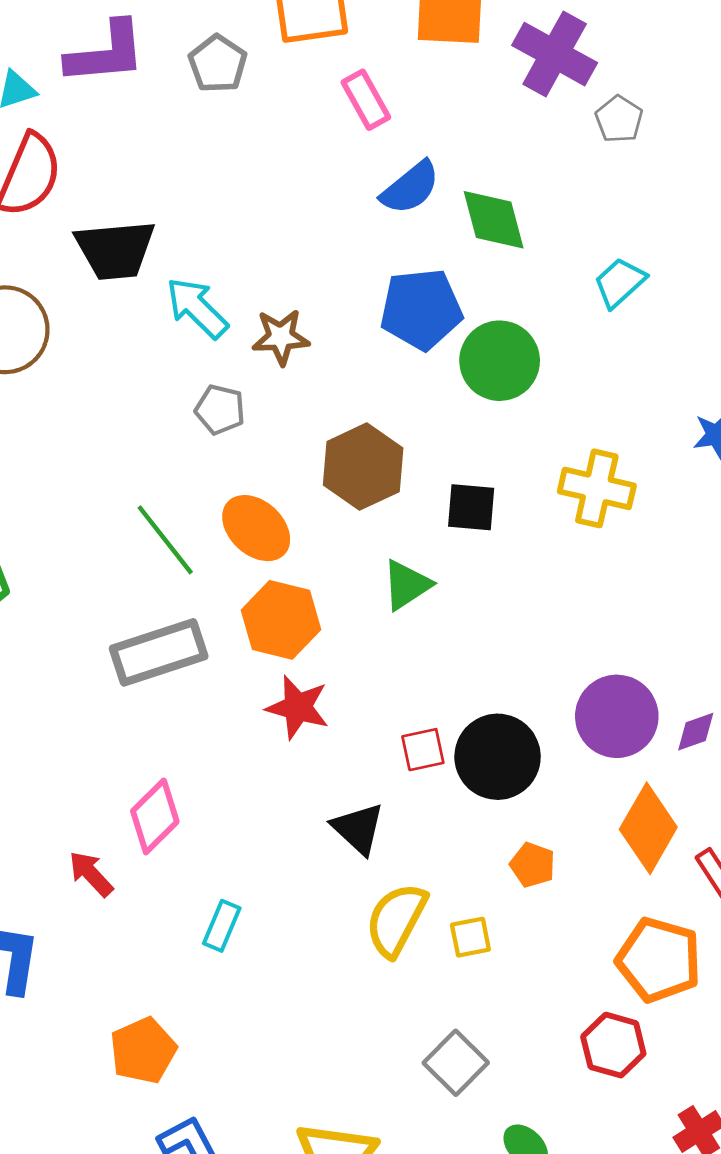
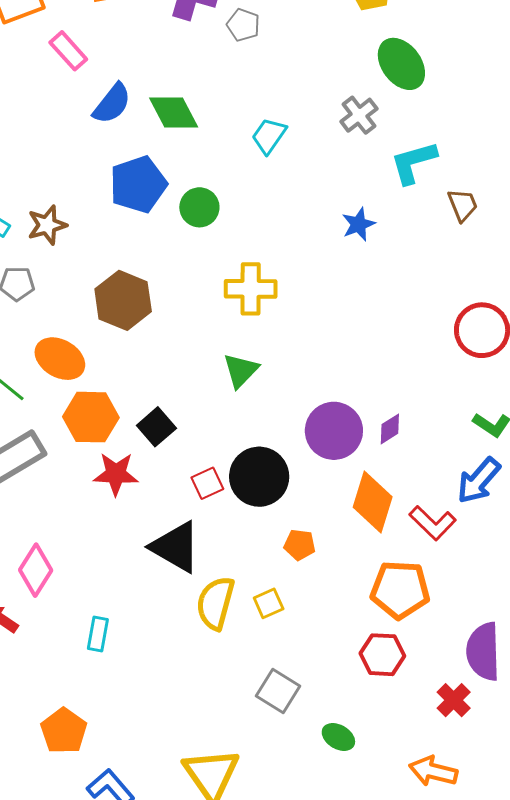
green circle: (500, 361) -> (199, 207), size x0.7
yellow cross: (597, 488) -> (251, 289), moved
black square: (471, 507) -> (156, 427), moved, turned -33
green triangle: (407, 585) -> (241, 370), moved
black triangle: (358, 829) -> (176, 547), size x1.4

